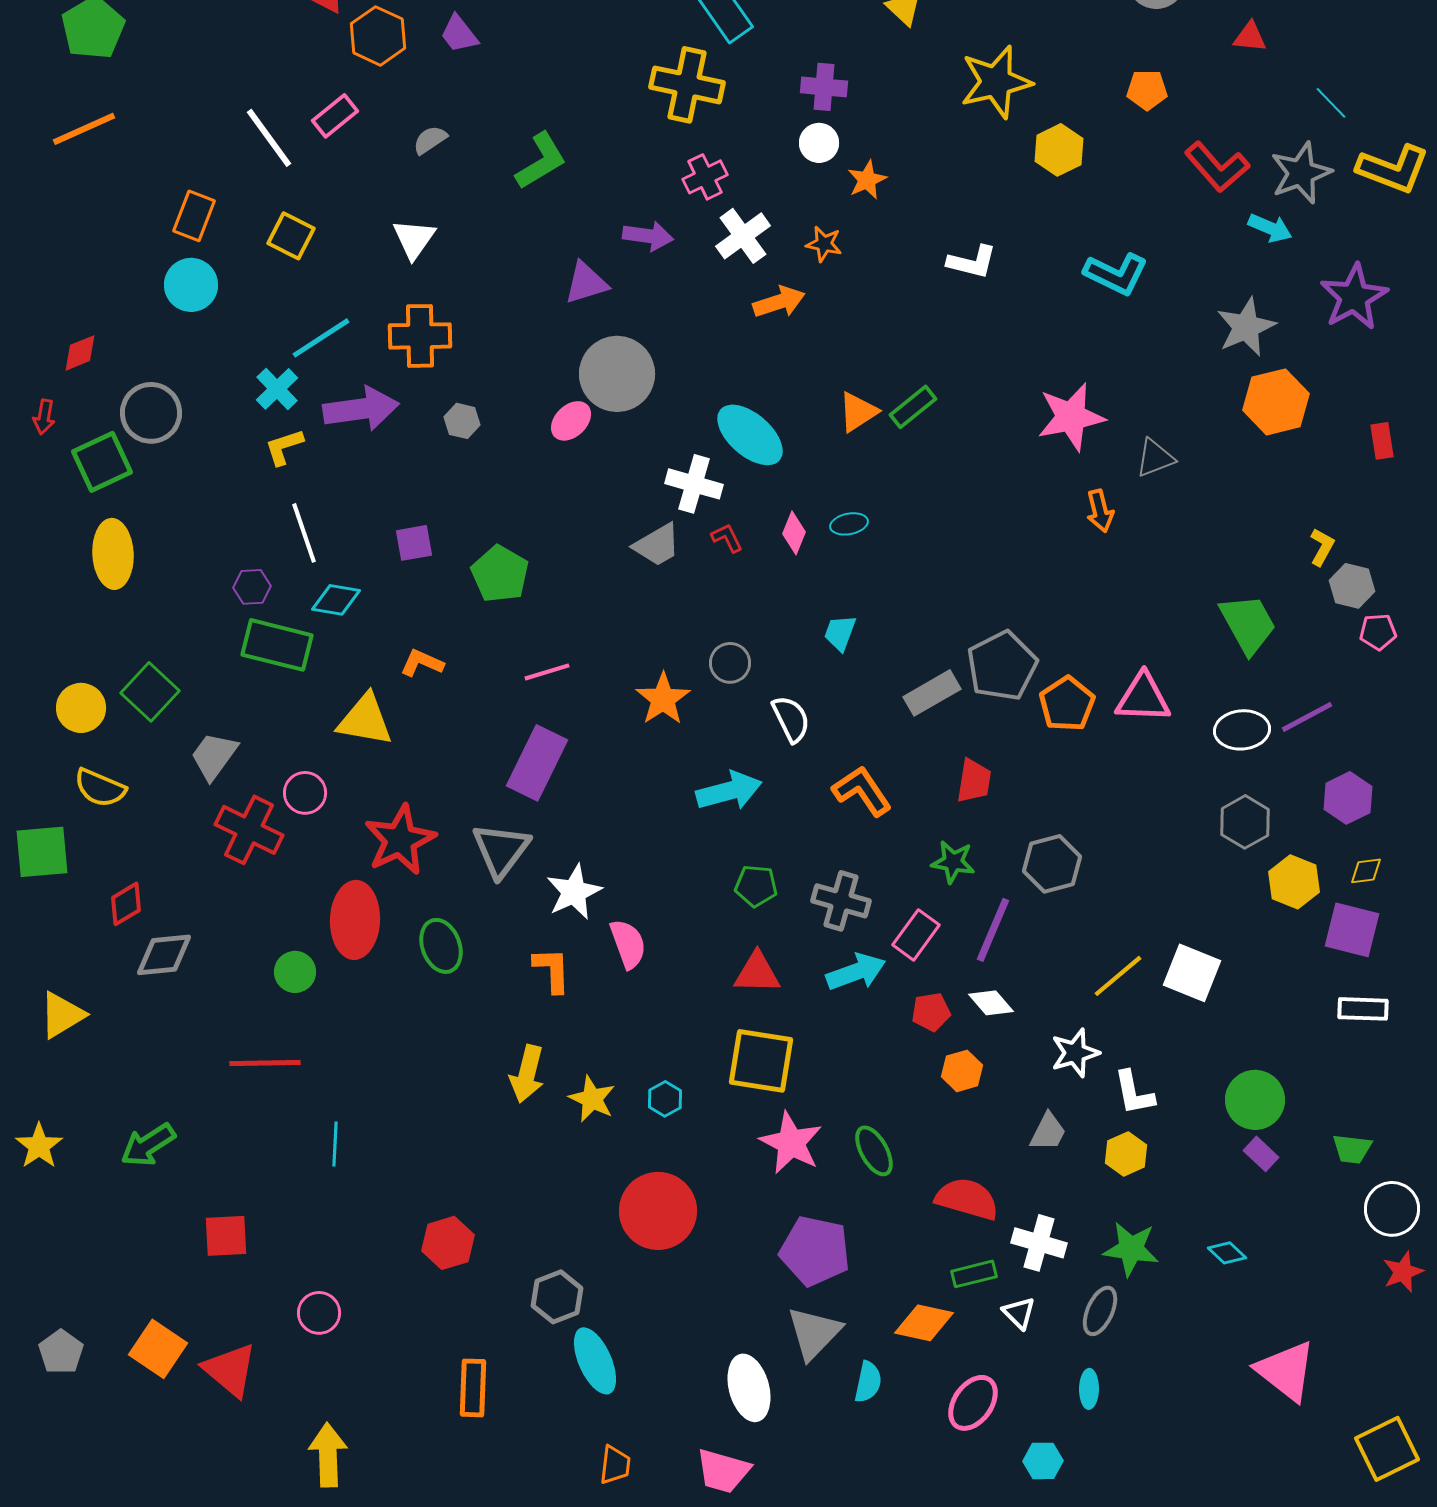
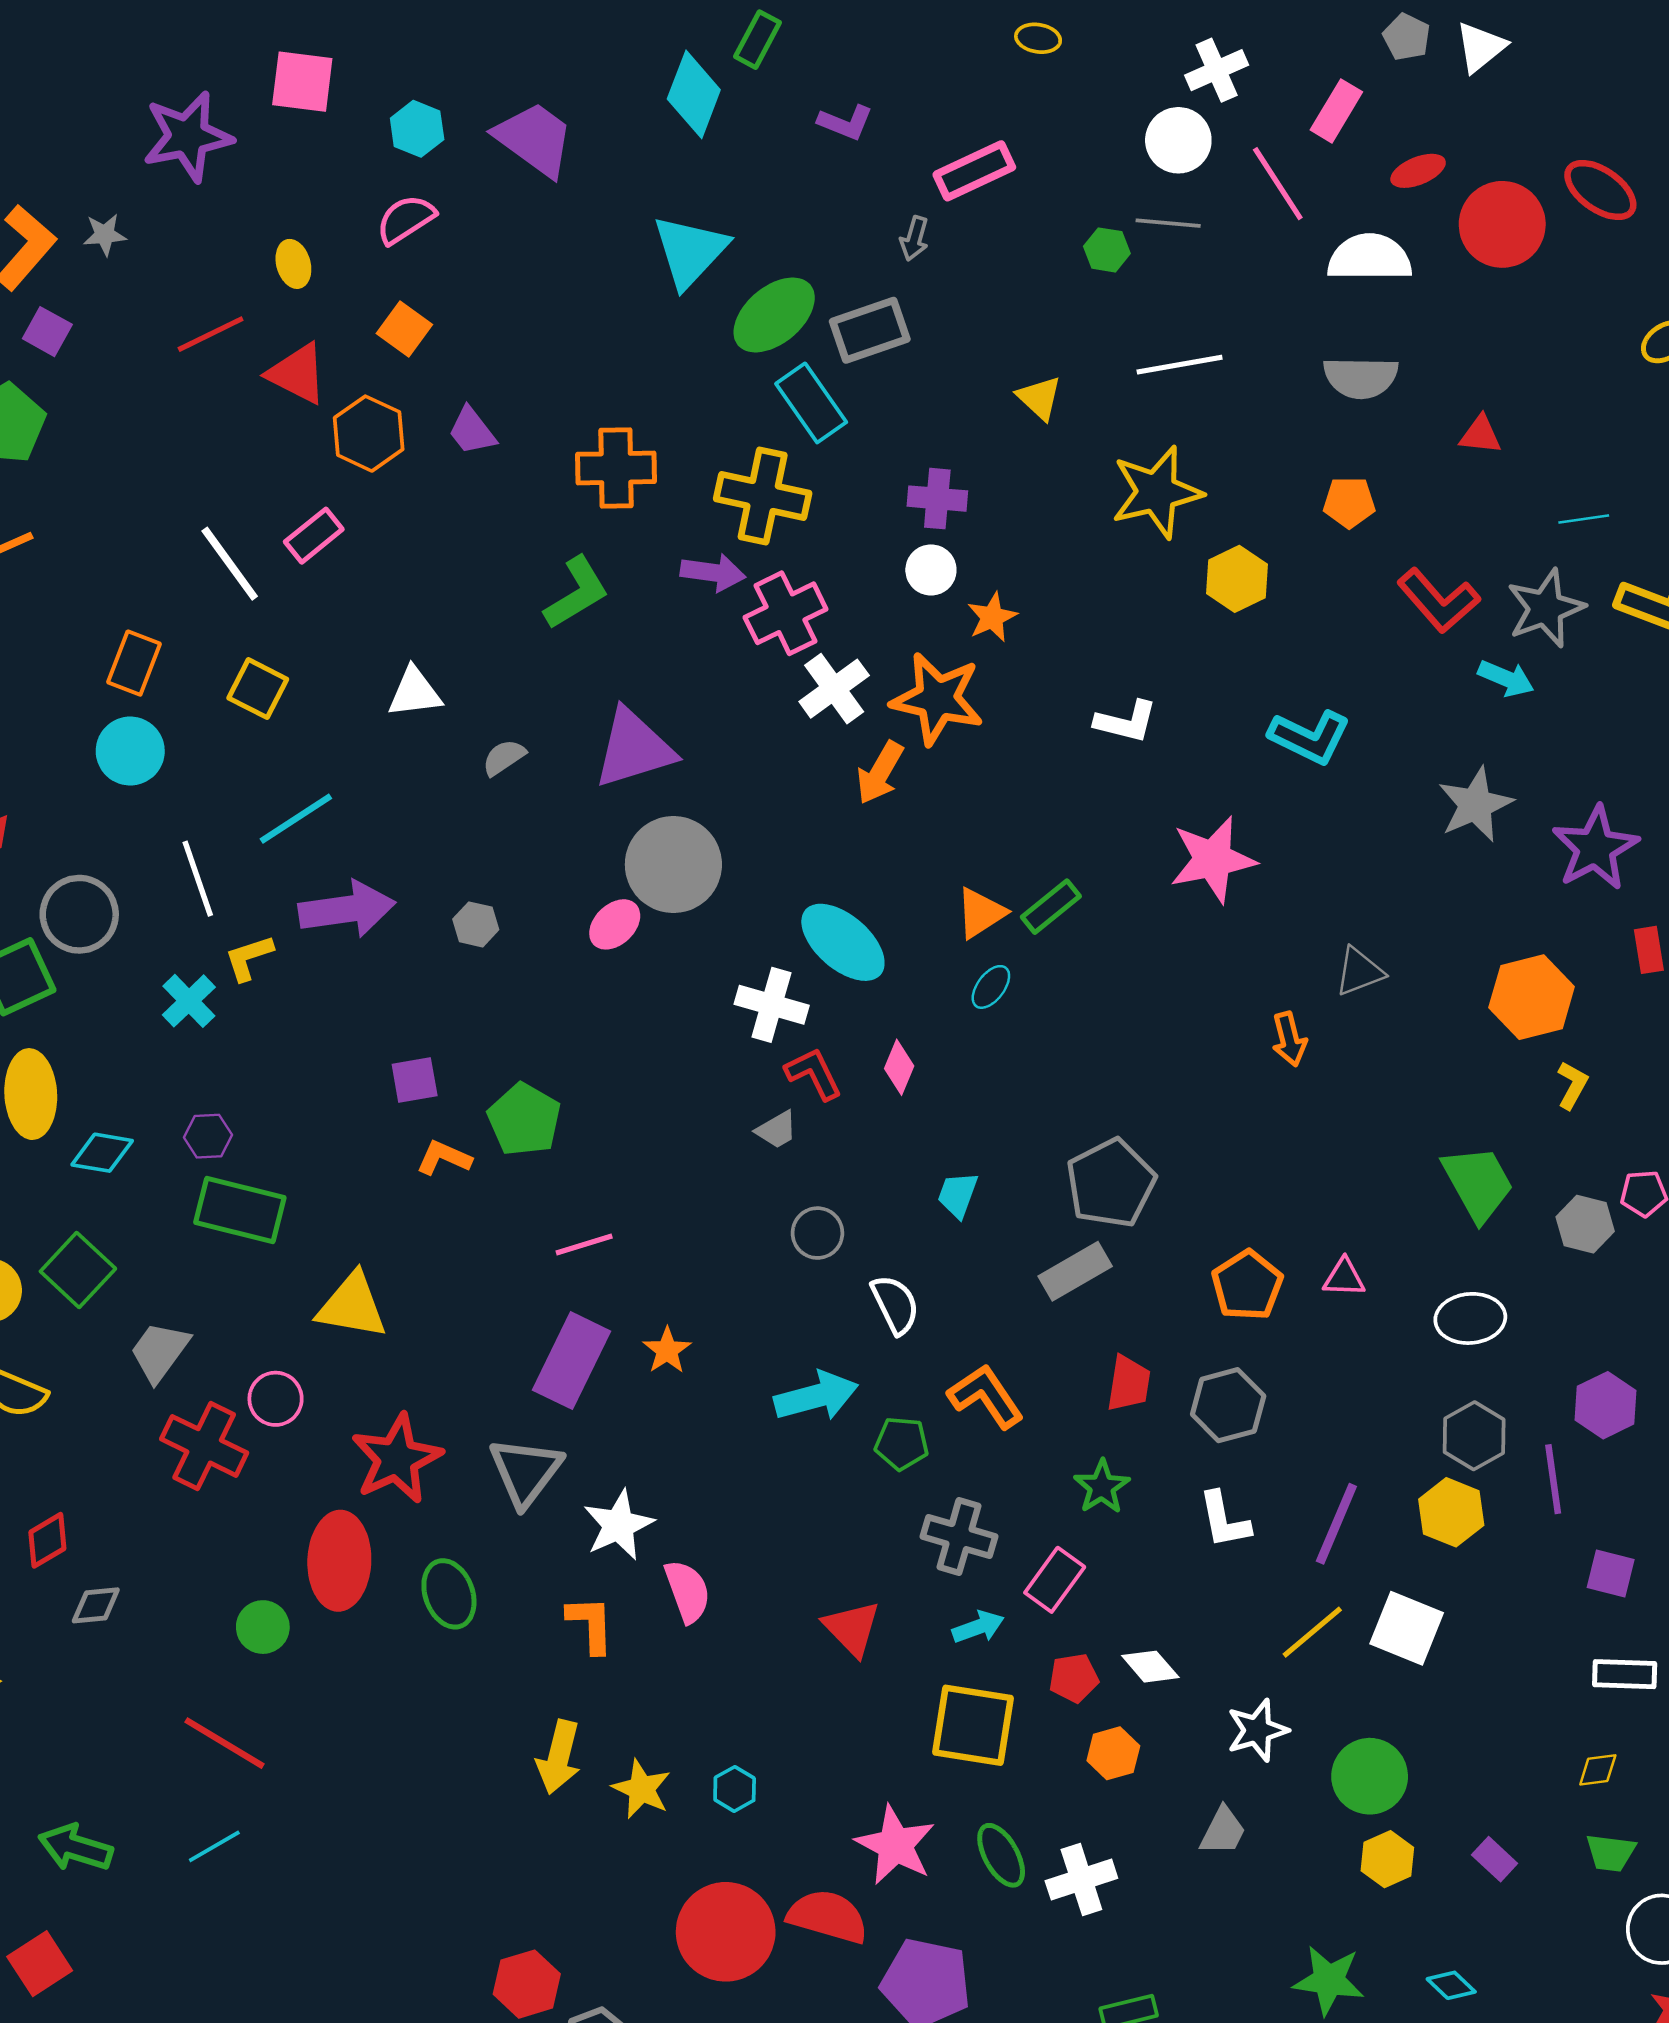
cyan line: (1331, 103) -> (1584, 519), turned -54
gray semicircle: (430, 140) -> (504, 757), moved
pink cross: (705, 177) -> (786, 613), size x1.4
purple arrow: (648, 236) -> (713, 573), moved
white triangle: (414, 239) -> (415, 692), turned 48
orange star: (824, 244) -> (937, 699), size x2.0
purple triangle: (586, 283) -> (634, 748), size x1.5
purple star: (1354, 297) -> (1595, 848), moved
orange arrow: (779, 302) -> (880, 773), turned 138
orange cross: (420, 336) -> (616, 468), moved
cyan cross: (277, 389) -> (189, 1001), moved
orange hexagon: (1276, 402) -> (1532, 997), moved
pink star: (1071, 417) -> (1213, 859), moved
cyan ellipse: (849, 524) -> (991, 987), moved, turned -42
white line: (304, 533) -> (198, 879), moved
red L-shape: (727, 538) -> (814, 1074), size x1.4
gray trapezoid: (657, 545) -> (777, 1130), moved, size x0.7
gray hexagon: (1352, 586) -> (1585, 1224), moved
cyan diamond: (336, 600) -> (102, 1153), moved
orange L-shape: (422, 663) -> (444, 1158), moved
gray pentagon: (1002, 666) -> (1111, 1183), moved
pink triangle: (1143, 698) -> (1344, 1278), size x0.6
orange star: (663, 699) -> (667, 1350), moved, size x0.7
purple line: (1307, 717) -> (1553, 1479), moved, turned -70
green star: (953, 862) -> (1102, 1487), turned 30
gray hexagon: (1052, 864) -> (1228, 1405), moved
yellow diamond: (1366, 871) -> (1598, 1770), moved
yellow hexagon: (1294, 882) -> (1451, 1512), moved
green pentagon: (756, 886) -> (902, 1443), moved
purple line: (993, 930) -> (1336, 1524), moved
purple square: (1352, 930) -> (1611, 1573), size x0.7
gray diamond: (164, 955) -> (96, 1605), size x0.7
cyan arrow: (856, 972) -> (978, 1627), size x0.7
red triangle: (757, 973) -> (852, 1628), turned 45
yellow square: (761, 1061) -> (973, 1725), moved
red line: (265, 1063) -> (225, 1743), turned 32
white L-shape: (1134, 1093) -> (1224, 1520), moved
green circle: (1255, 1100) -> (1370, 1776), moved
cyan line: (335, 1144) -> (214, 1846), moved, turned 57
green arrow: (148, 1145) -> (75, 1848), turned 50
yellow hexagon: (1126, 1154) -> (1387, 1859), moved
red semicircle: (967, 1199) -> (828, 1916), moved
red square: (226, 1236) -> (40, 1964), moved, turned -30
red hexagon: (448, 1243) -> (527, 1984), moved
white cross: (1039, 1243) -> (1081, 1879), moved, turned -34

